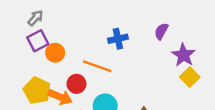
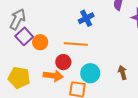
gray arrow: (35, 18) -> (18, 19), size x1.5
yellow pentagon: (37, 91) -> (19, 78), moved

